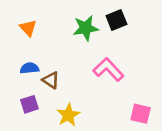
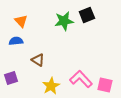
blue semicircle: (29, 68) -> (16, 41), moved
pink L-shape: (108, 70) -> (81, 79), moved
purple square: (29, 104) -> (11, 78), moved

